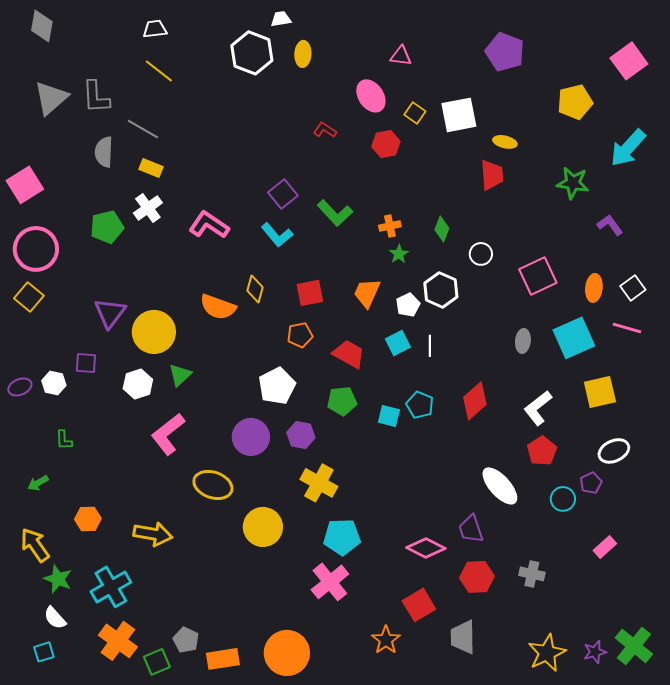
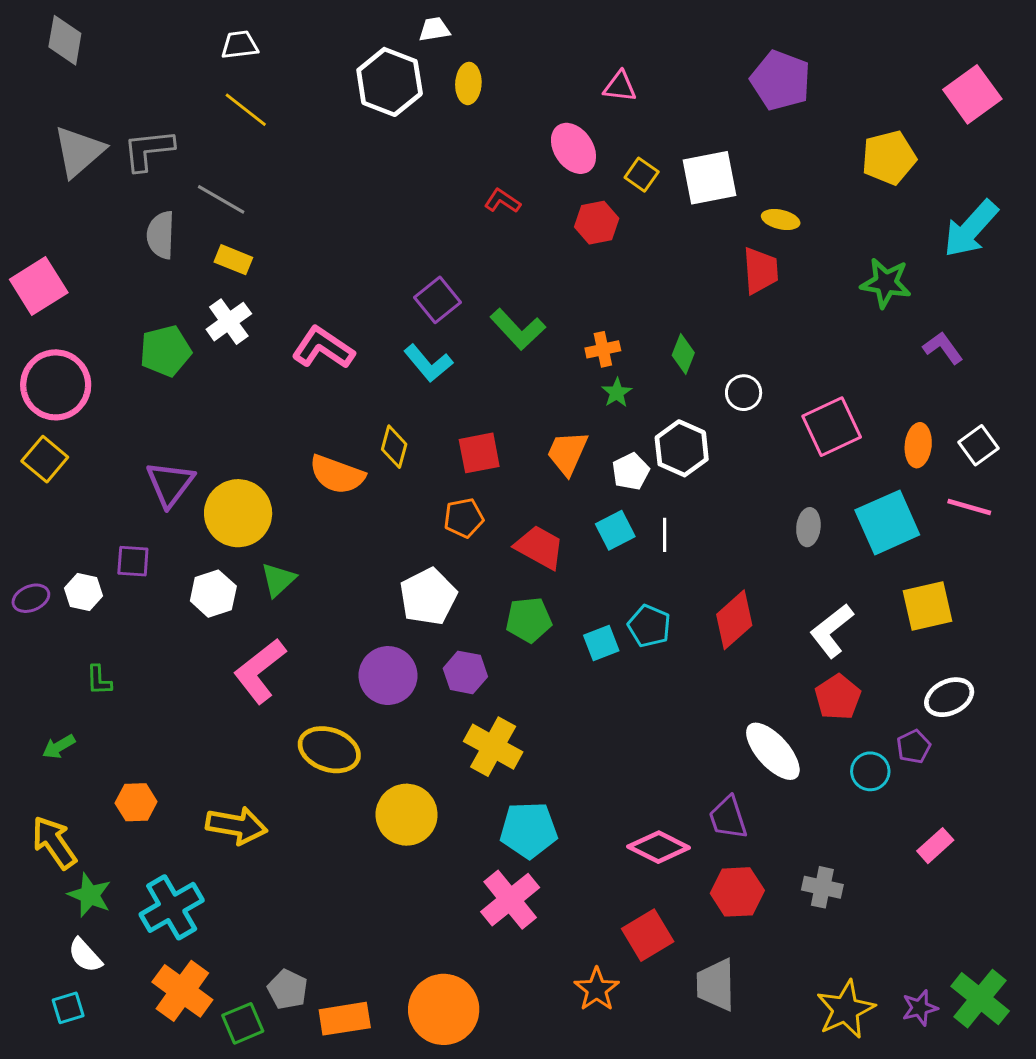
gray L-shape: (96, 97) -> (148, 150), turned 87
cyan square: (389, 416) -> (601, 643), turned -35

